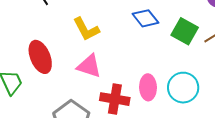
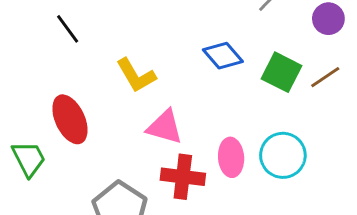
pink triangle: (89, 66) -> (165, 127), moved

